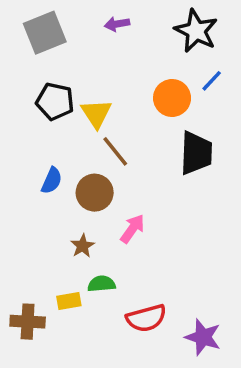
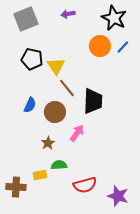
orange circle: (172, 98) -> (100, 46), moved
black trapezoid: (196, 153) -> (93, 101), moved

